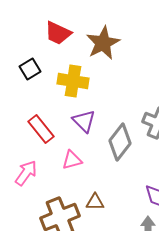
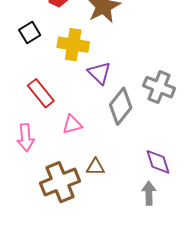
purple triangle: (84, 121) -> (99, 73), moved
pink arrow: (26, 173) -> (26, 138), turned 140

